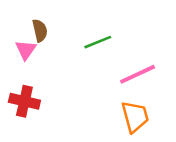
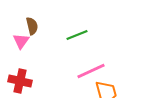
pink line: (138, 74) -> (91, 71), moved

